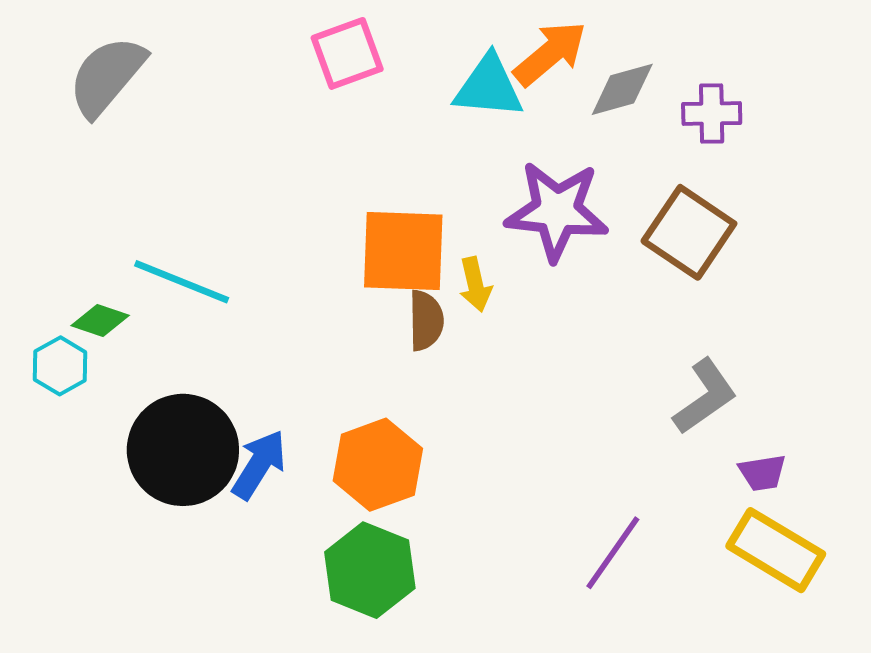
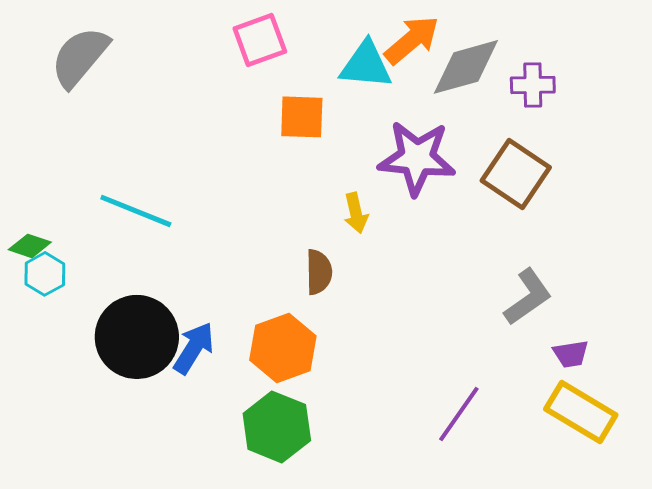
gray diamond: (622, 89) -> (466, 67), size x1.4
orange square: (403, 251) -> (302, 117), moved, size x0.7
green diamond: (100, 320) -> (30, 246), moved
brown semicircle: (426, 320) -> (319, 272), moved

